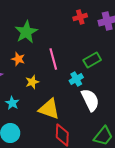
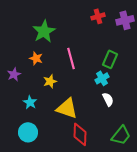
green rectangle: (92, 60) -> (110, 59), turned -36
cyan cross: (76, 79) -> (102, 78), moved
white semicircle: (90, 100) -> (108, 99), size x0.6

